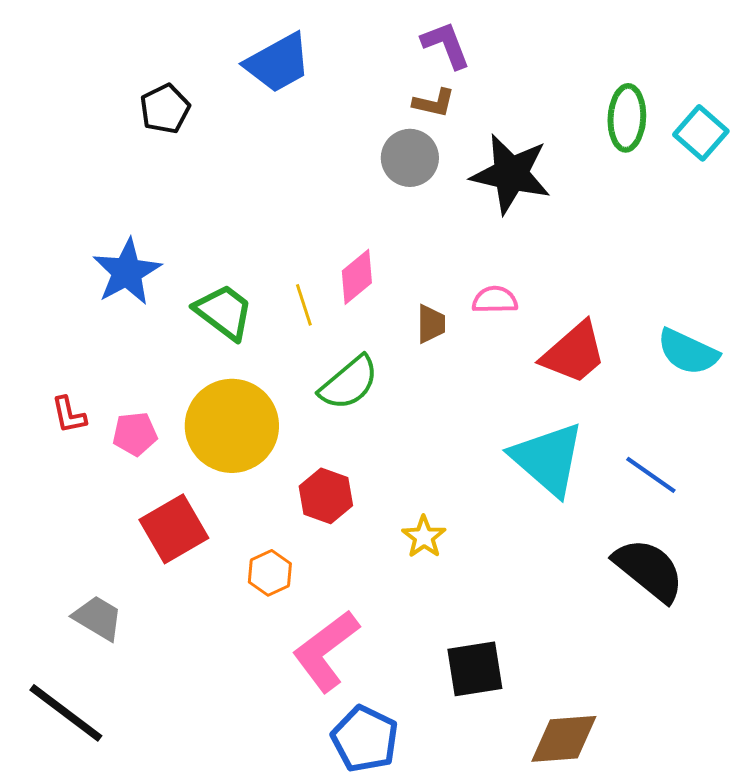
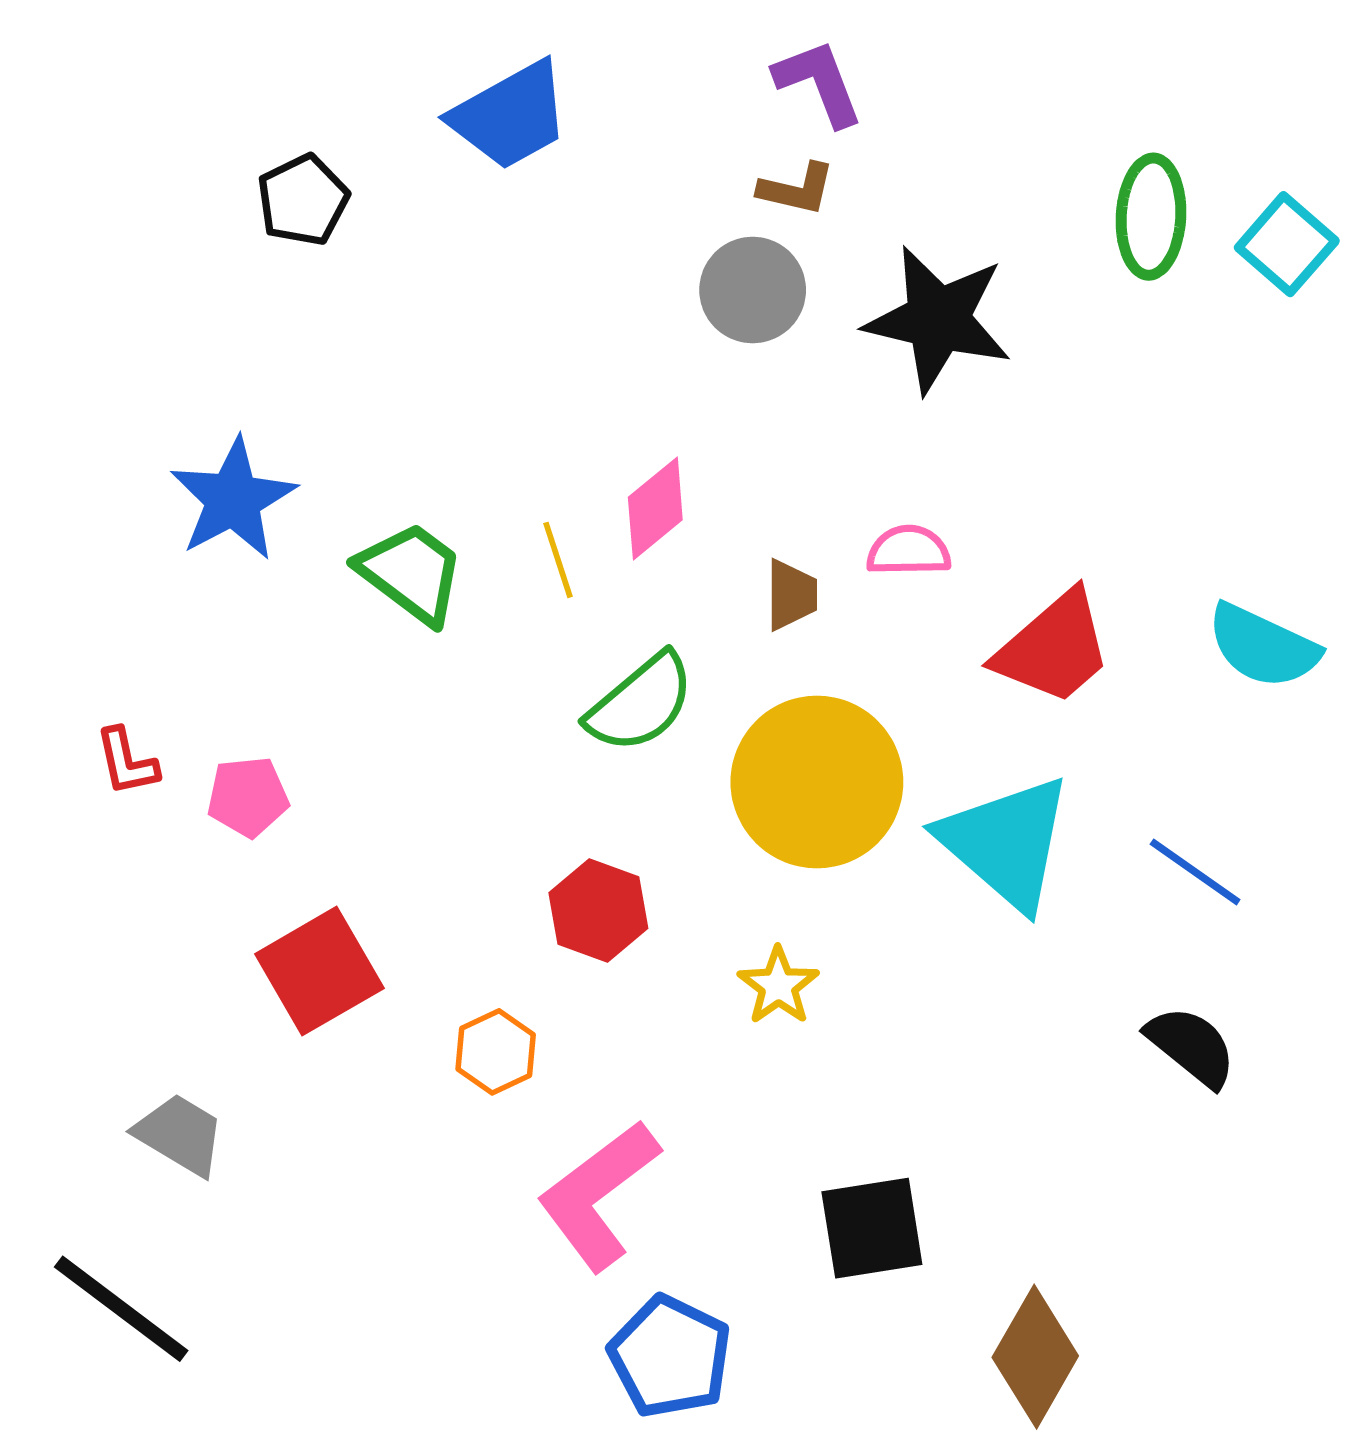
yellow circle: (232, 426) -> (817, 782), moved
black semicircle: (649, 570) -> (1191, 1046), size x0.7
brown diamond: (564, 739) -> (1035, 1357), turned -56

